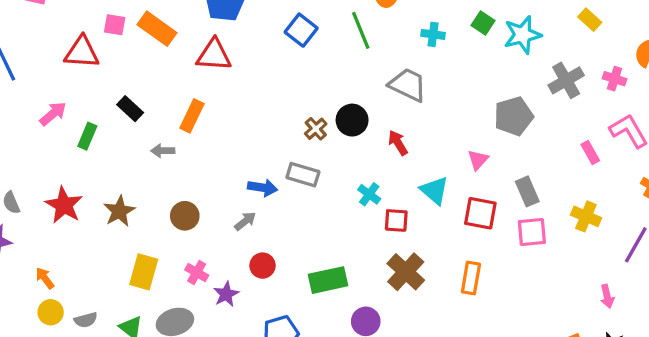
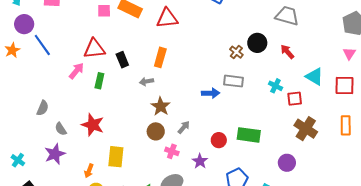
red triangle: (82, 52) -> (94, 49), moved
black rectangle: (130, 109) -> (122, 60), turned 35
pink triangle: (478, 160) -> (349, 53), moved
brown star: (119, 211) -> (161, 106), moved
brown circle: (185, 216) -> (156, 131), moved
gray arrow: (245, 221) -> (184, 127), moved
yellow rectangle: (144, 272) -> (116, 157), moved
pink cross: (197, 273) -> (172, 151), moved
orange arrow: (45, 278) -> (89, 171), turned -112
green rectangle: (328, 280) -> (249, 135), moved, turned 30

